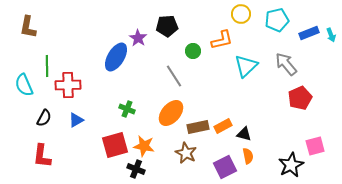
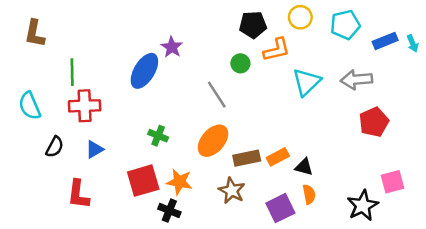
black pentagon: (167, 26) -> (253, 25), moved
gray arrow: (286, 64) -> (356, 80), turned -55
green line: (47, 66) -> (72, 72), moved
red L-shape: (42, 156) -> (78, 194), moved

